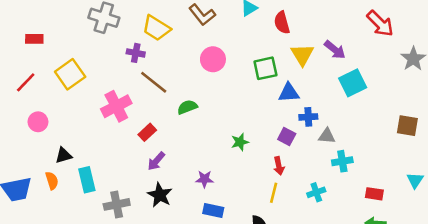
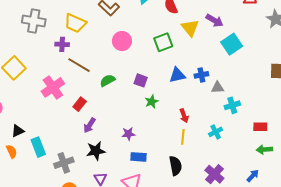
blue triangle: (289, 93) -> (177, 75), moved
purple square: (287, 137) -> (141, 80), moved
black star: (160, 195) -> (96, 151), turned -30

